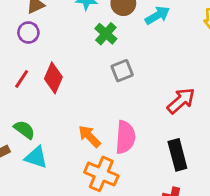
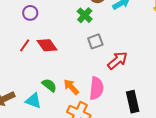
red diamond: (53, 78) -> (47, 45), turned -60
red arrow: (181, 101) -> (117, 60), moved
green semicircle: (24, 130) -> (49, 85), moved

